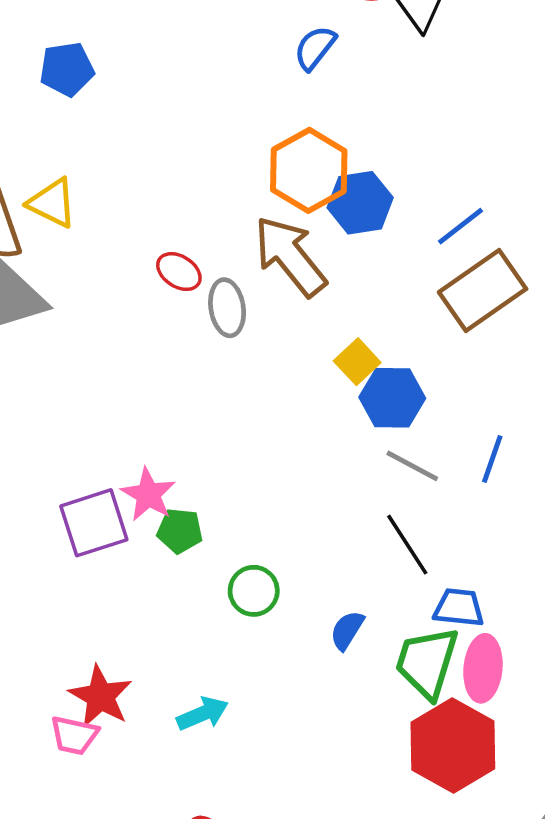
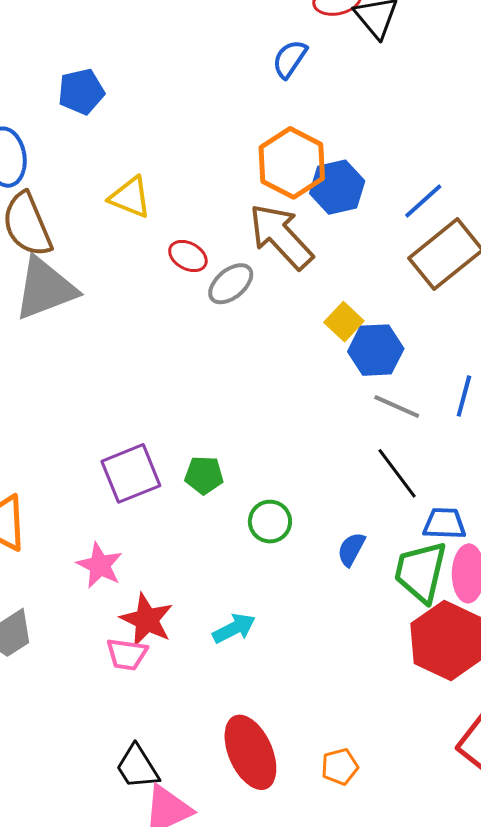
yellow triangle: (52, 203) -> (130, 197), moved
gray ellipse: (227, 308) -> (231, 284), turned 63
pink star: (148, 494) -> (100, 565), moved

